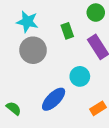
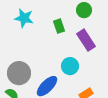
gray circle: (33, 50) -> (19, 73), moved

